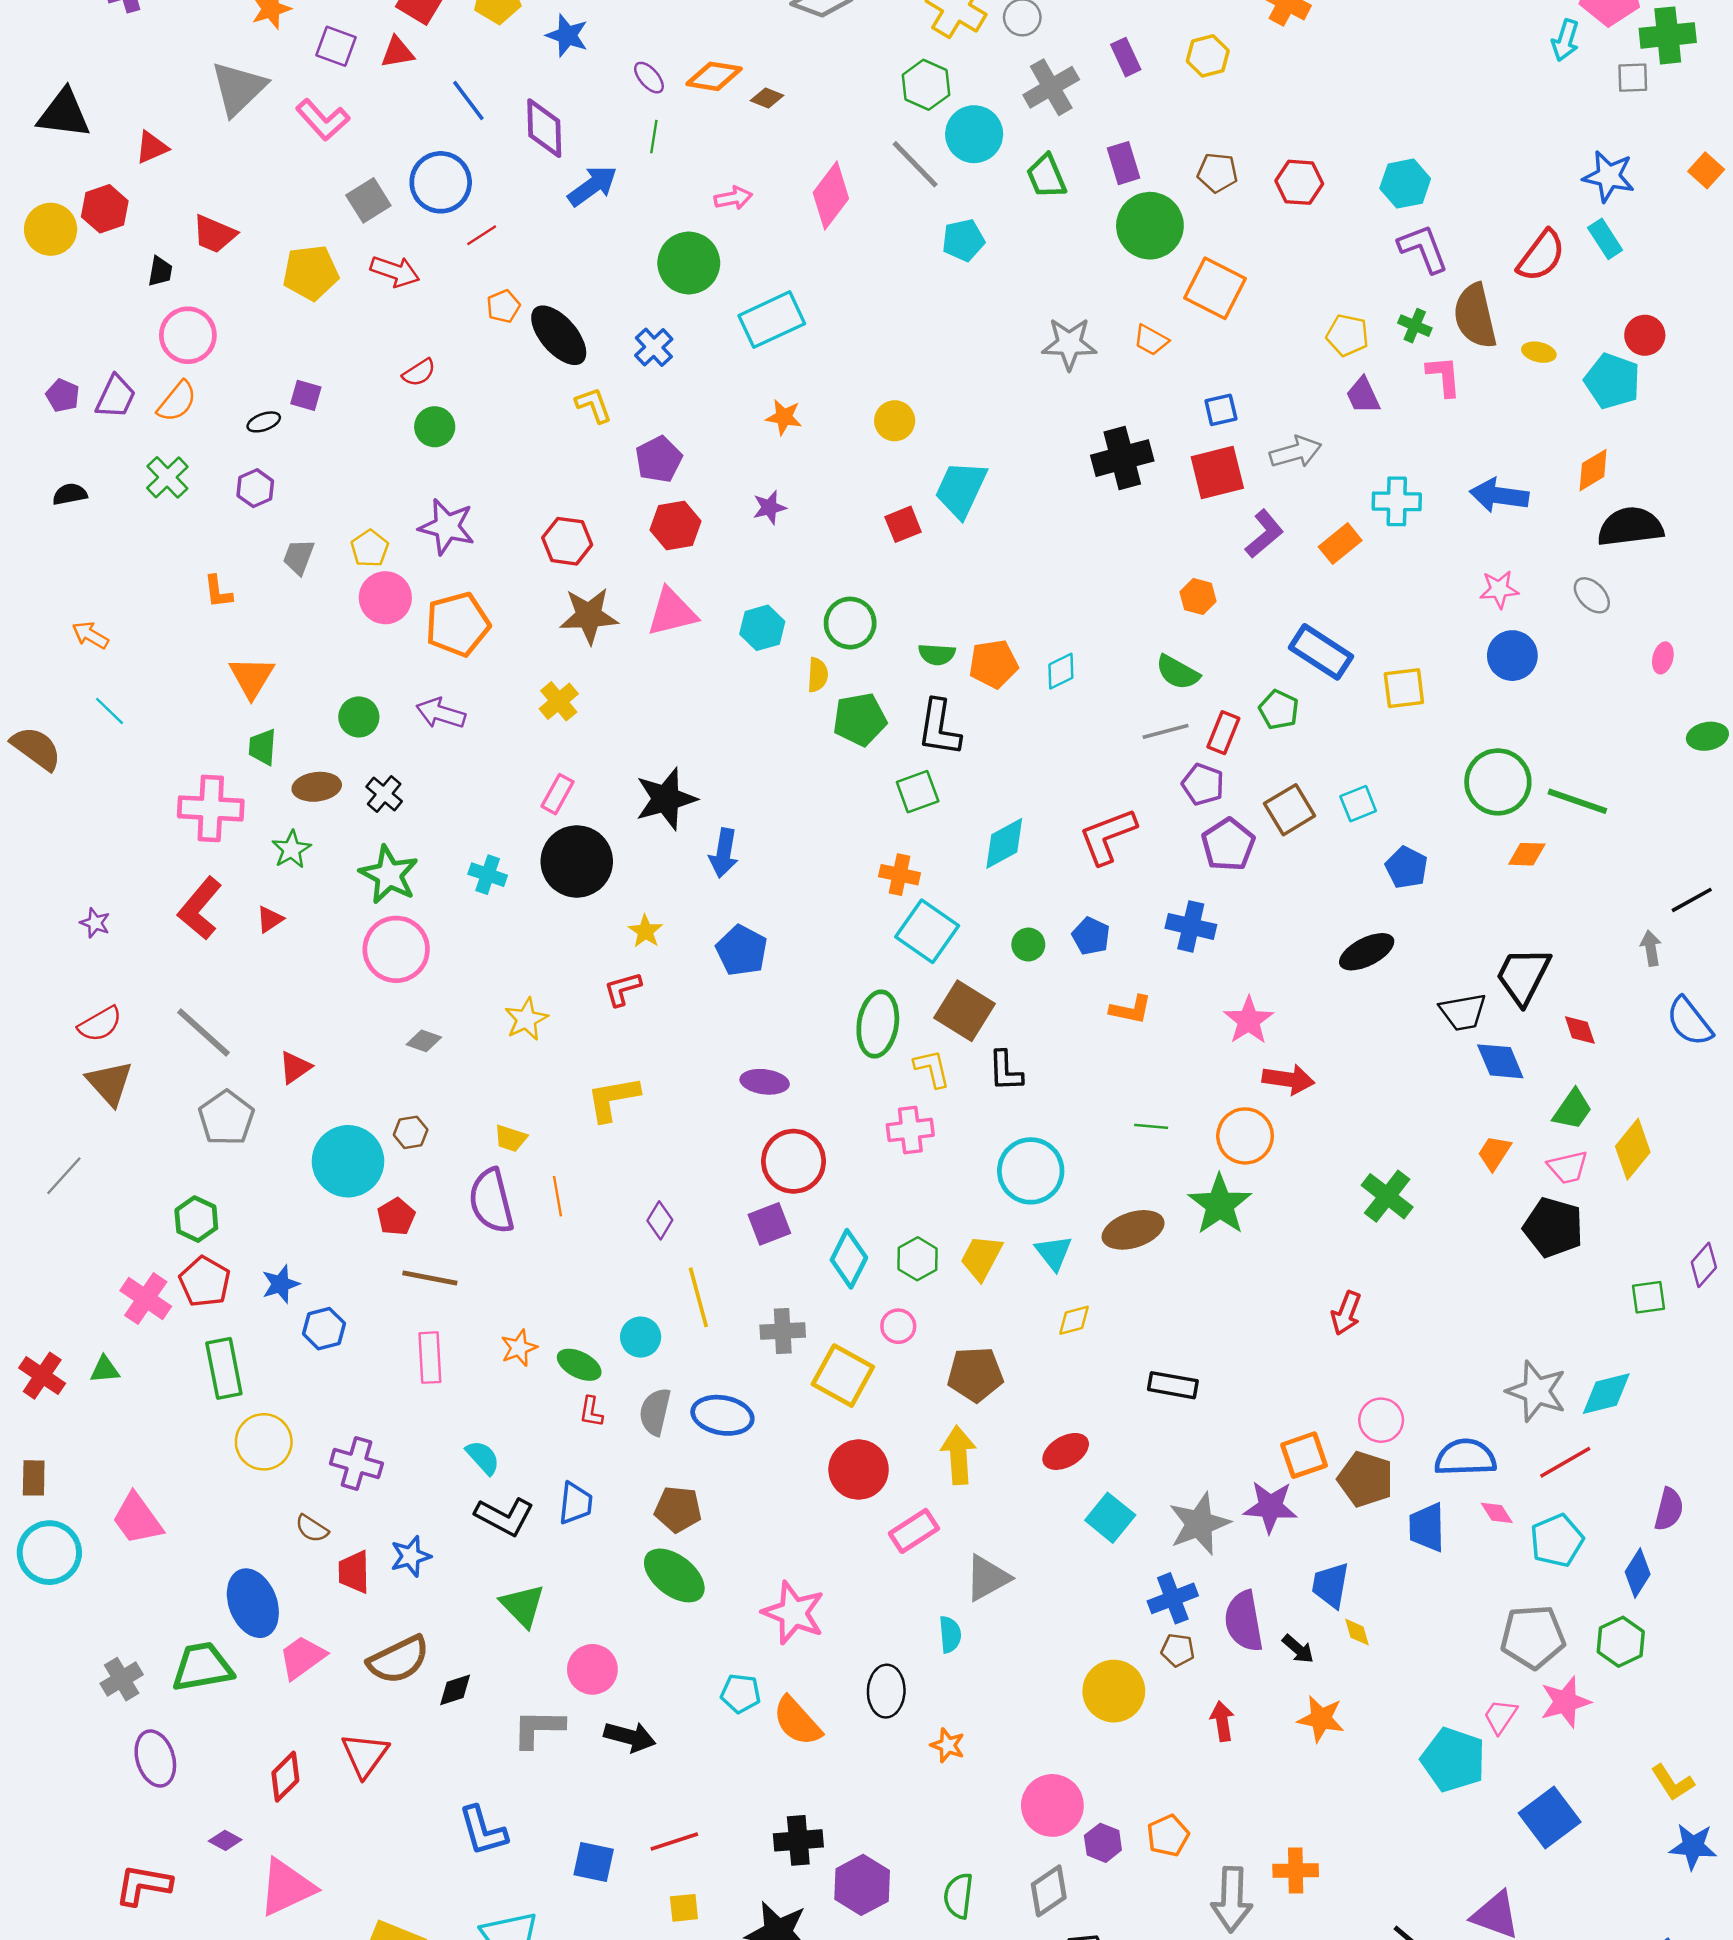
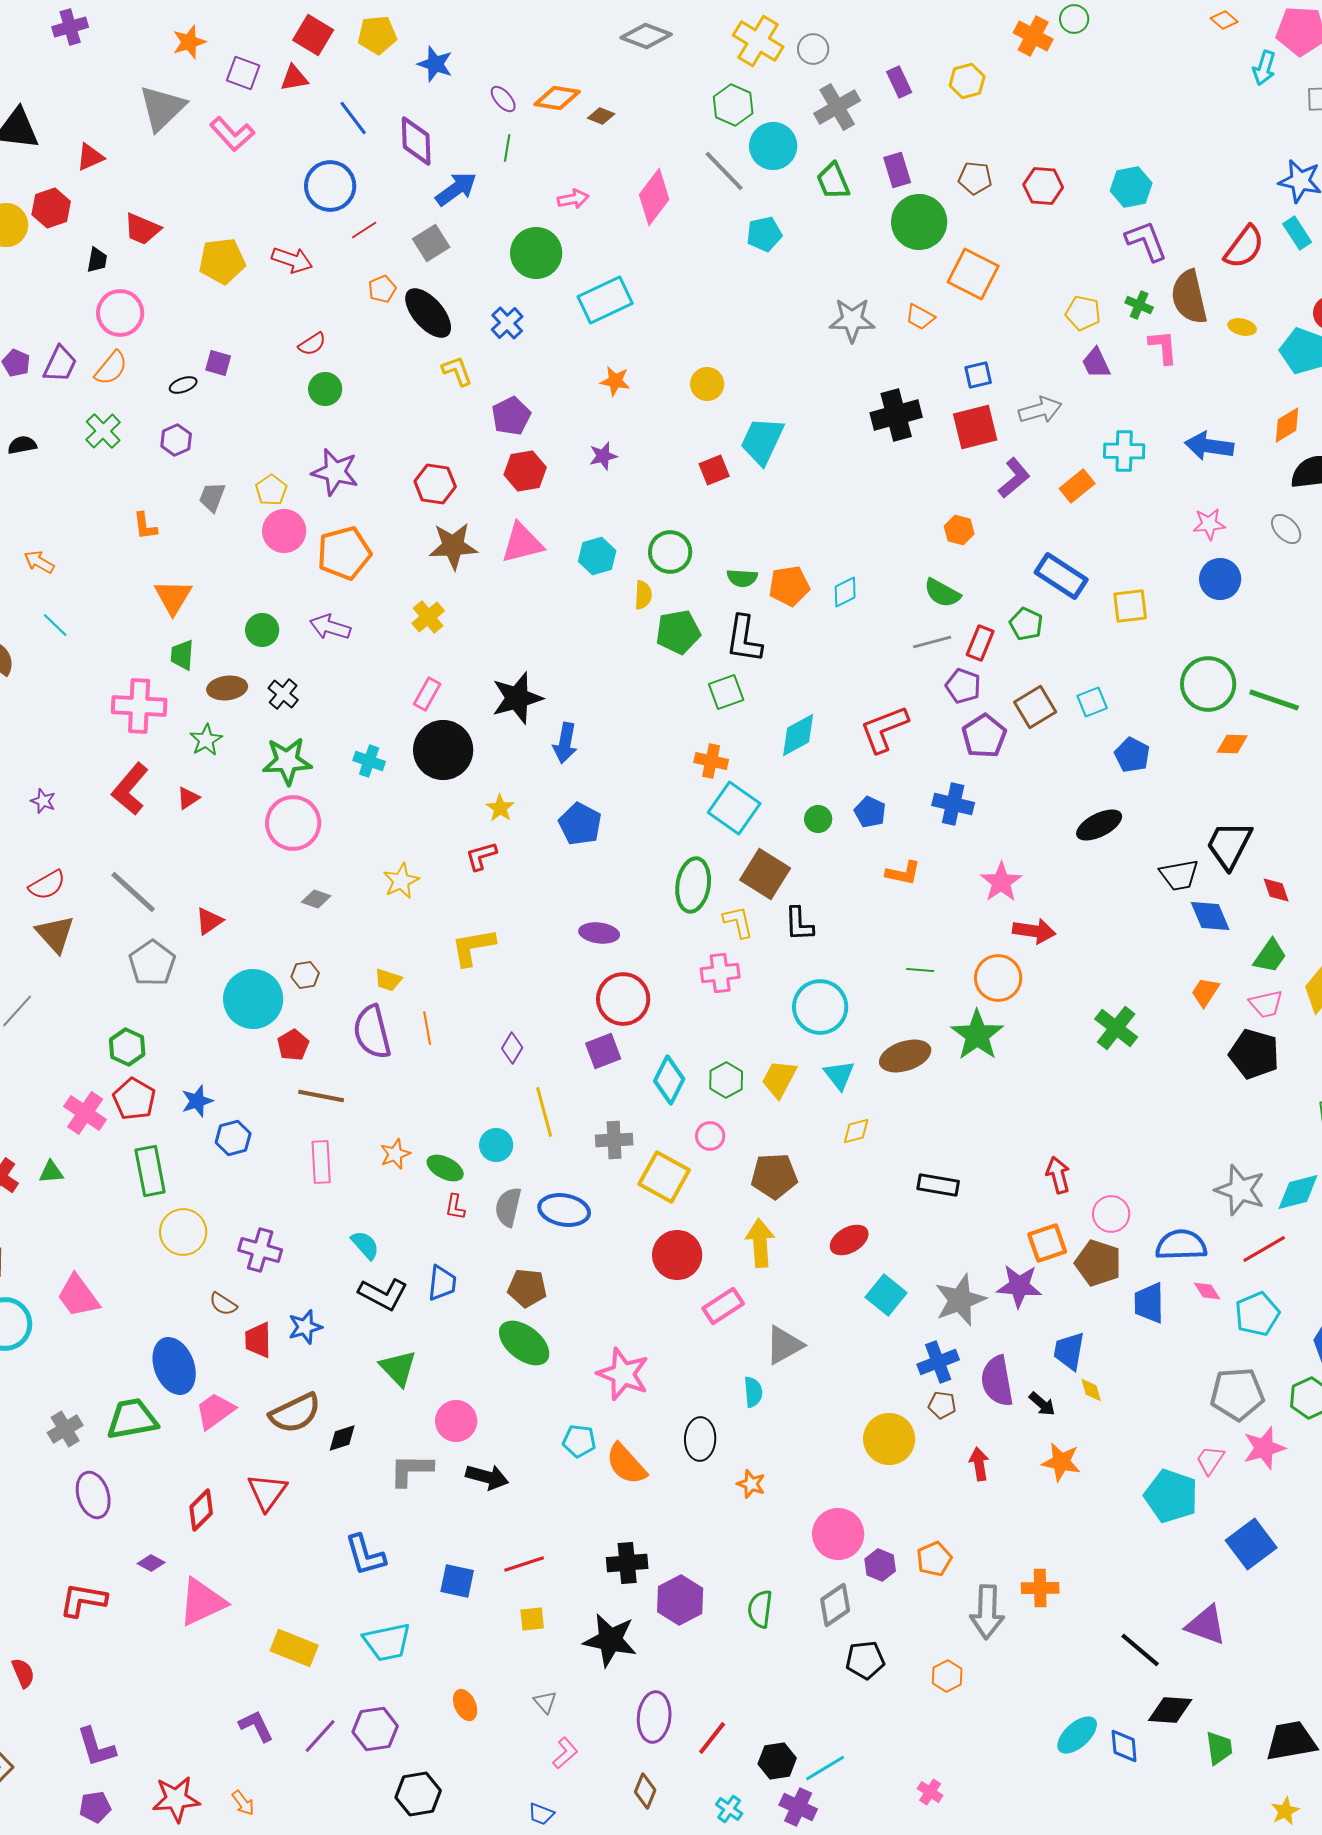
gray square: (368, 200) -> (431, 243), moved
green star: (389, 875) -> (287, 761), turned -30
red arrow: (1346, 1313) -> (1058, 1175), moved, turned 144

